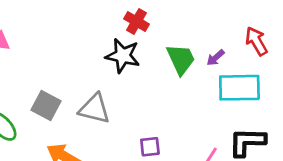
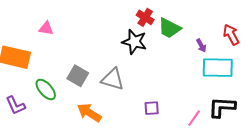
purple arrow: (216, 58) -> (201, 45), turned -80
green trapezoid: (181, 59) -> (169, 28), moved, turned 140

